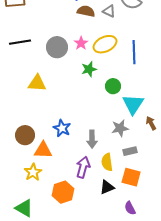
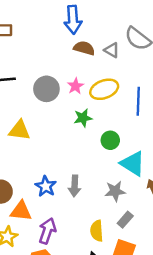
cyan triangle: (133, 104) -> (133, 164), turned -35
gray arrow: (92, 139) -> (75, 186), moved
gray rectangle: (130, 151) -> (125, 220), turned -40
purple arrow: (83, 167) -> (47, 231), moved

